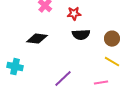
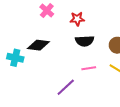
cyan cross: (15, 67) -> (15, 58), moved
pink line: (101, 83) -> (89, 68), moved

